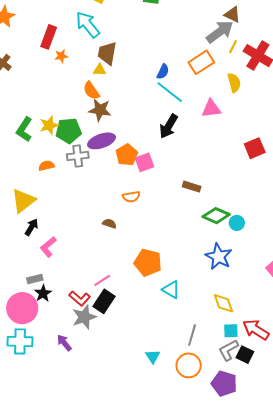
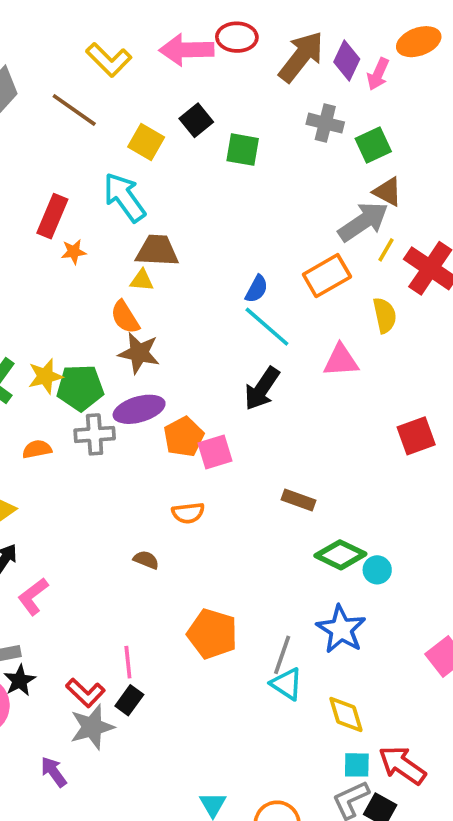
brown trapezoid: (107, 53) -> (157, 251), turned 80
pink line: (102, 280) -> (128, 662), turned -66
cyan triangle: (171, 290) -> (287, 684), moved
black rectangle: (104, 301) -> (129, 700), size x0.7
gray line: (192, 335) -> (282, 655), moved

